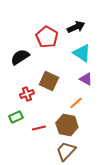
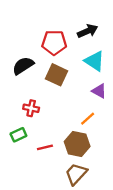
red pentagon: (47, 37) -> (54, 43), turned -30
brown square: (49, 81) -> (56, 75), moved
red cross: (27, 94) -> (31, 108), turned 32

